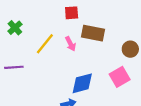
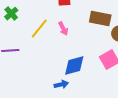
brown rectangle: (93, 33) -> (100, 19), moved

